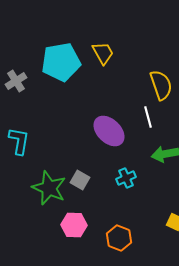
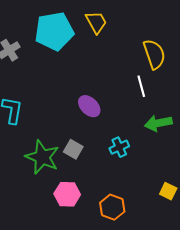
purple ellipse: (109, 131) -> (89, 106), moved, size x0.7

